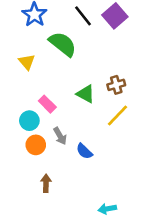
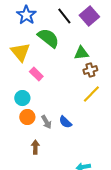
yellow triangle: (27, 62) -> (20, 52), size x1.5
green triangle: (86, 94) -> (81, 53), moved, turned -35
pink rectangle: (47, 104) -> (36, 74), moved
gray arrow: (60, 136) -> (46, 122), moved

